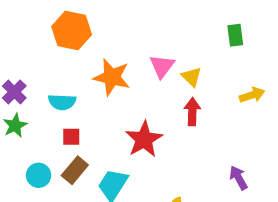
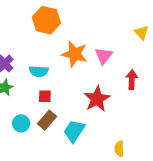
pink triangle: (162, 66) -> (104, 56), moved
yellow triangle: (191, 77) -> (141, 33), moved

